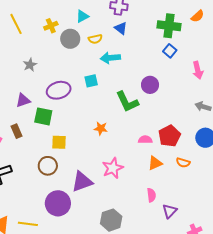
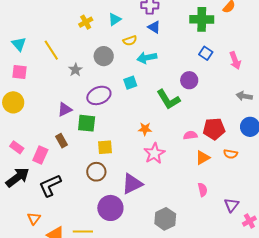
yellow line: (16, 24) -> (51, 50), moved
yellow cross: (51, 26) -> (86, 22), moved
gray circle: (70, 39) -> (104, 56), moved
blue square: (170, 51) -> (206, 53), moved
gray star: (30, 65) -> (75, 70), moved
red pentagon: (169, 136) -> (214, 129), turned 30
pink star: (113, 168) -> (154, 153), moved
purple triangle: (170, 211) -> (231, 205), moved

